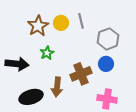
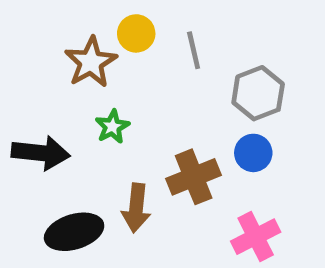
yellow circle: (61, 23) -> (136, 33), moved
pink cross: (107, 99) -> (256, 237), turned -36

